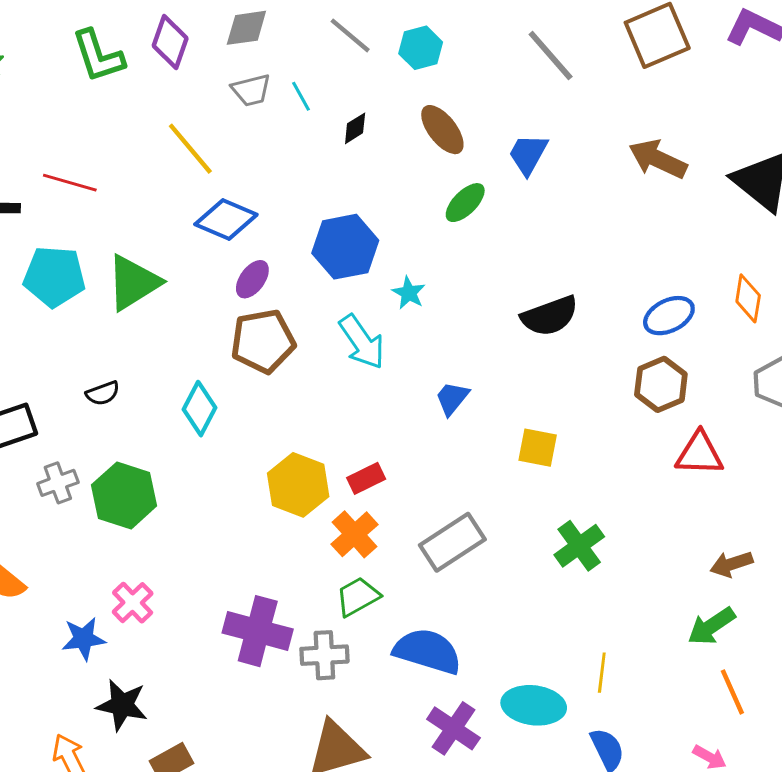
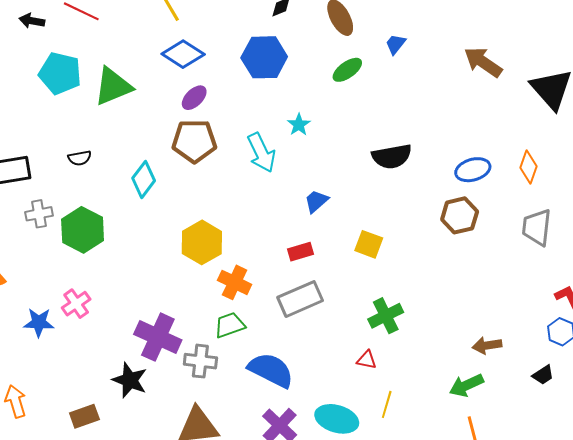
blue trapezoid: (528, 154) -> (396, 44), size x0.7
blue hexagon: (345, 247) -> (264, 57), moved
red triangle: (699, 454) -> (367, 360), moved, size x0.6
red rectangle: (366, 478) -> (300, 252), moved
orange cross: (354, 534) -> (235, 282), turned -32
black star: (122, 705) -> (130, 380), moved

